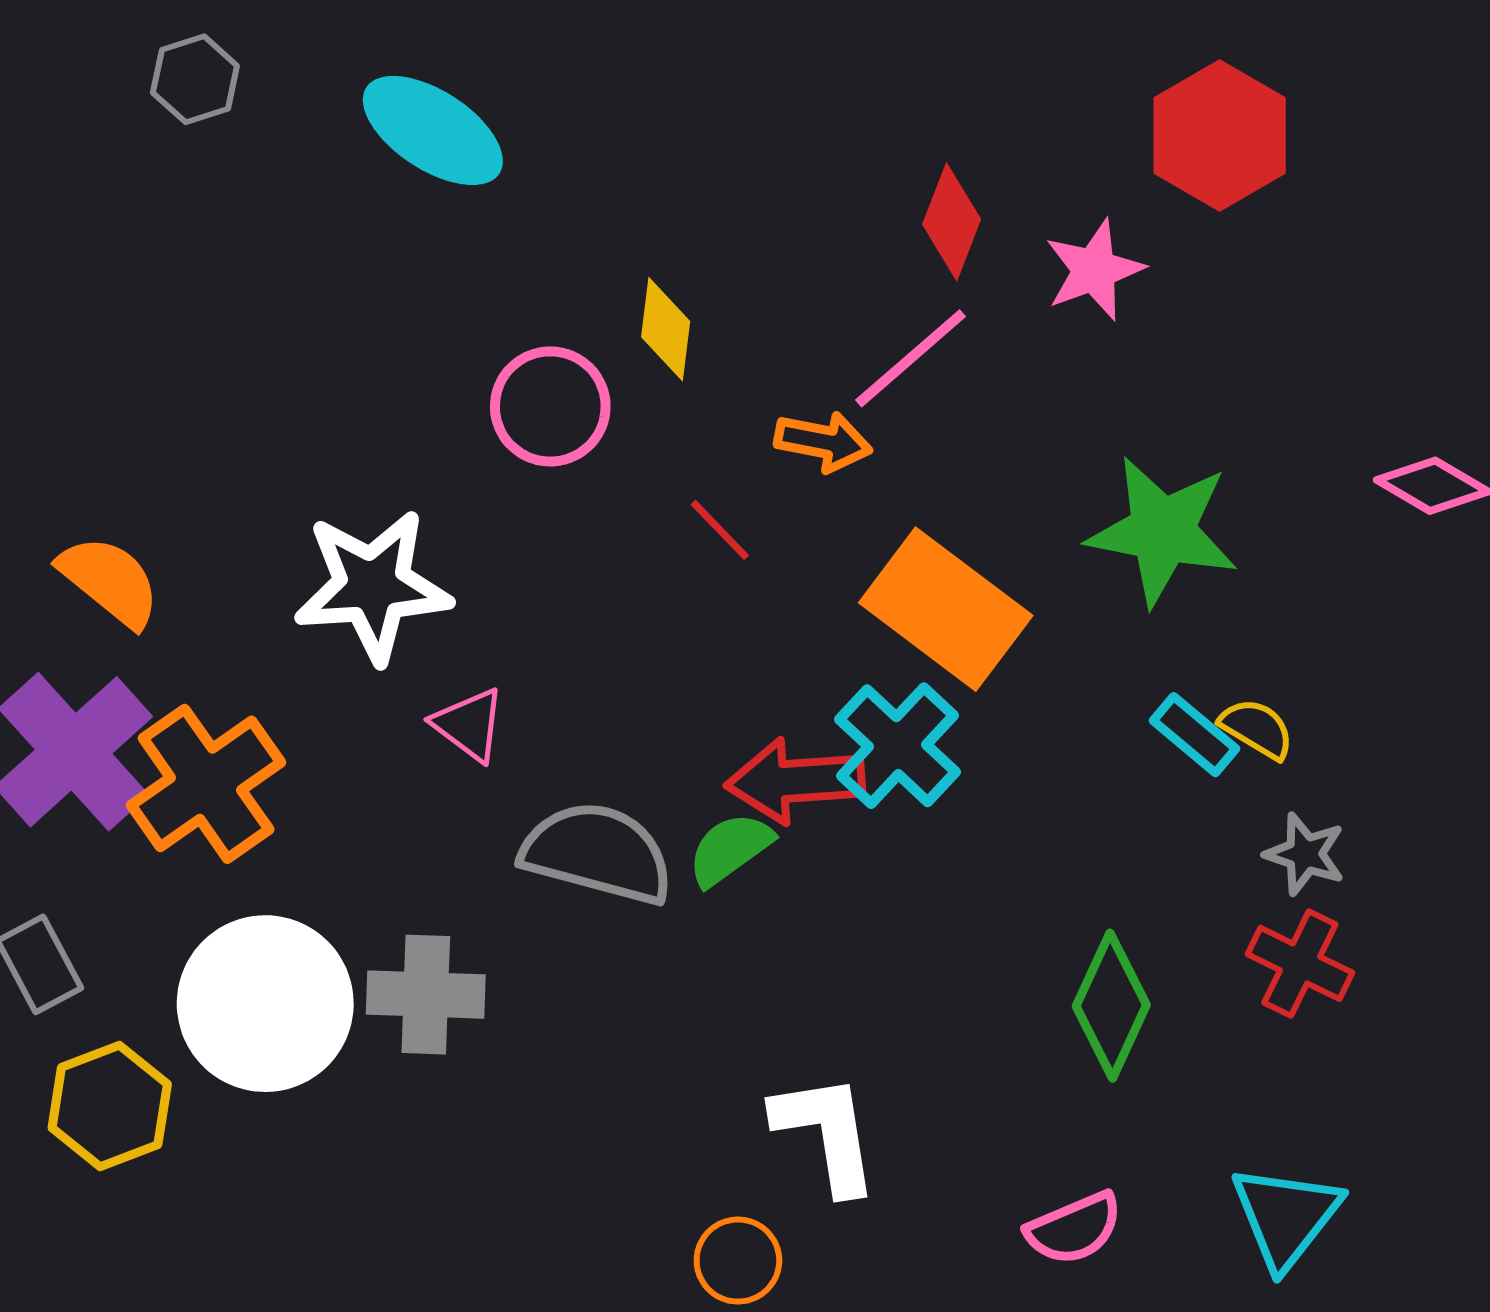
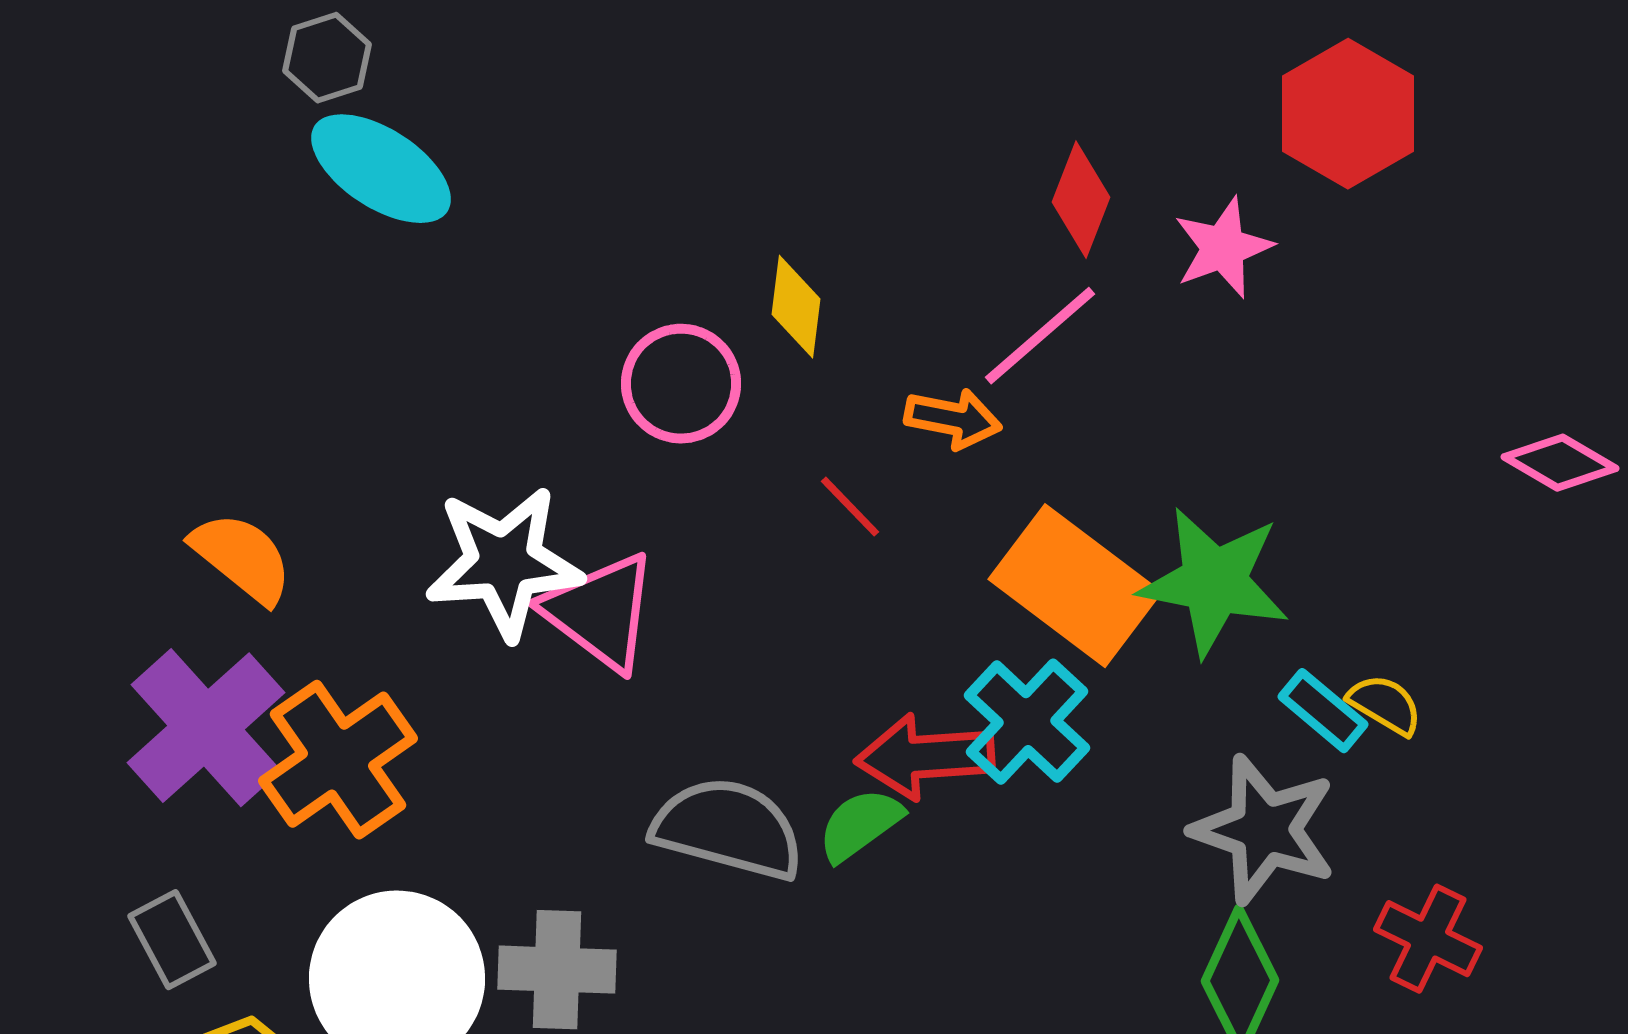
cyan ellipse: (433, 130) -> (381, 169), moved
green star: (1162, 531) -> (1214, 582), moved
pink triangle: (469, 725) -> (600, 612), moved, size x1.6
gray star: (1305, 854) -> (1264, 830), moved, size x1.8

